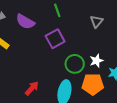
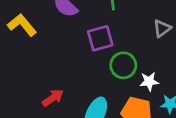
green circle: (75, 64) -> (123, 65), moved

